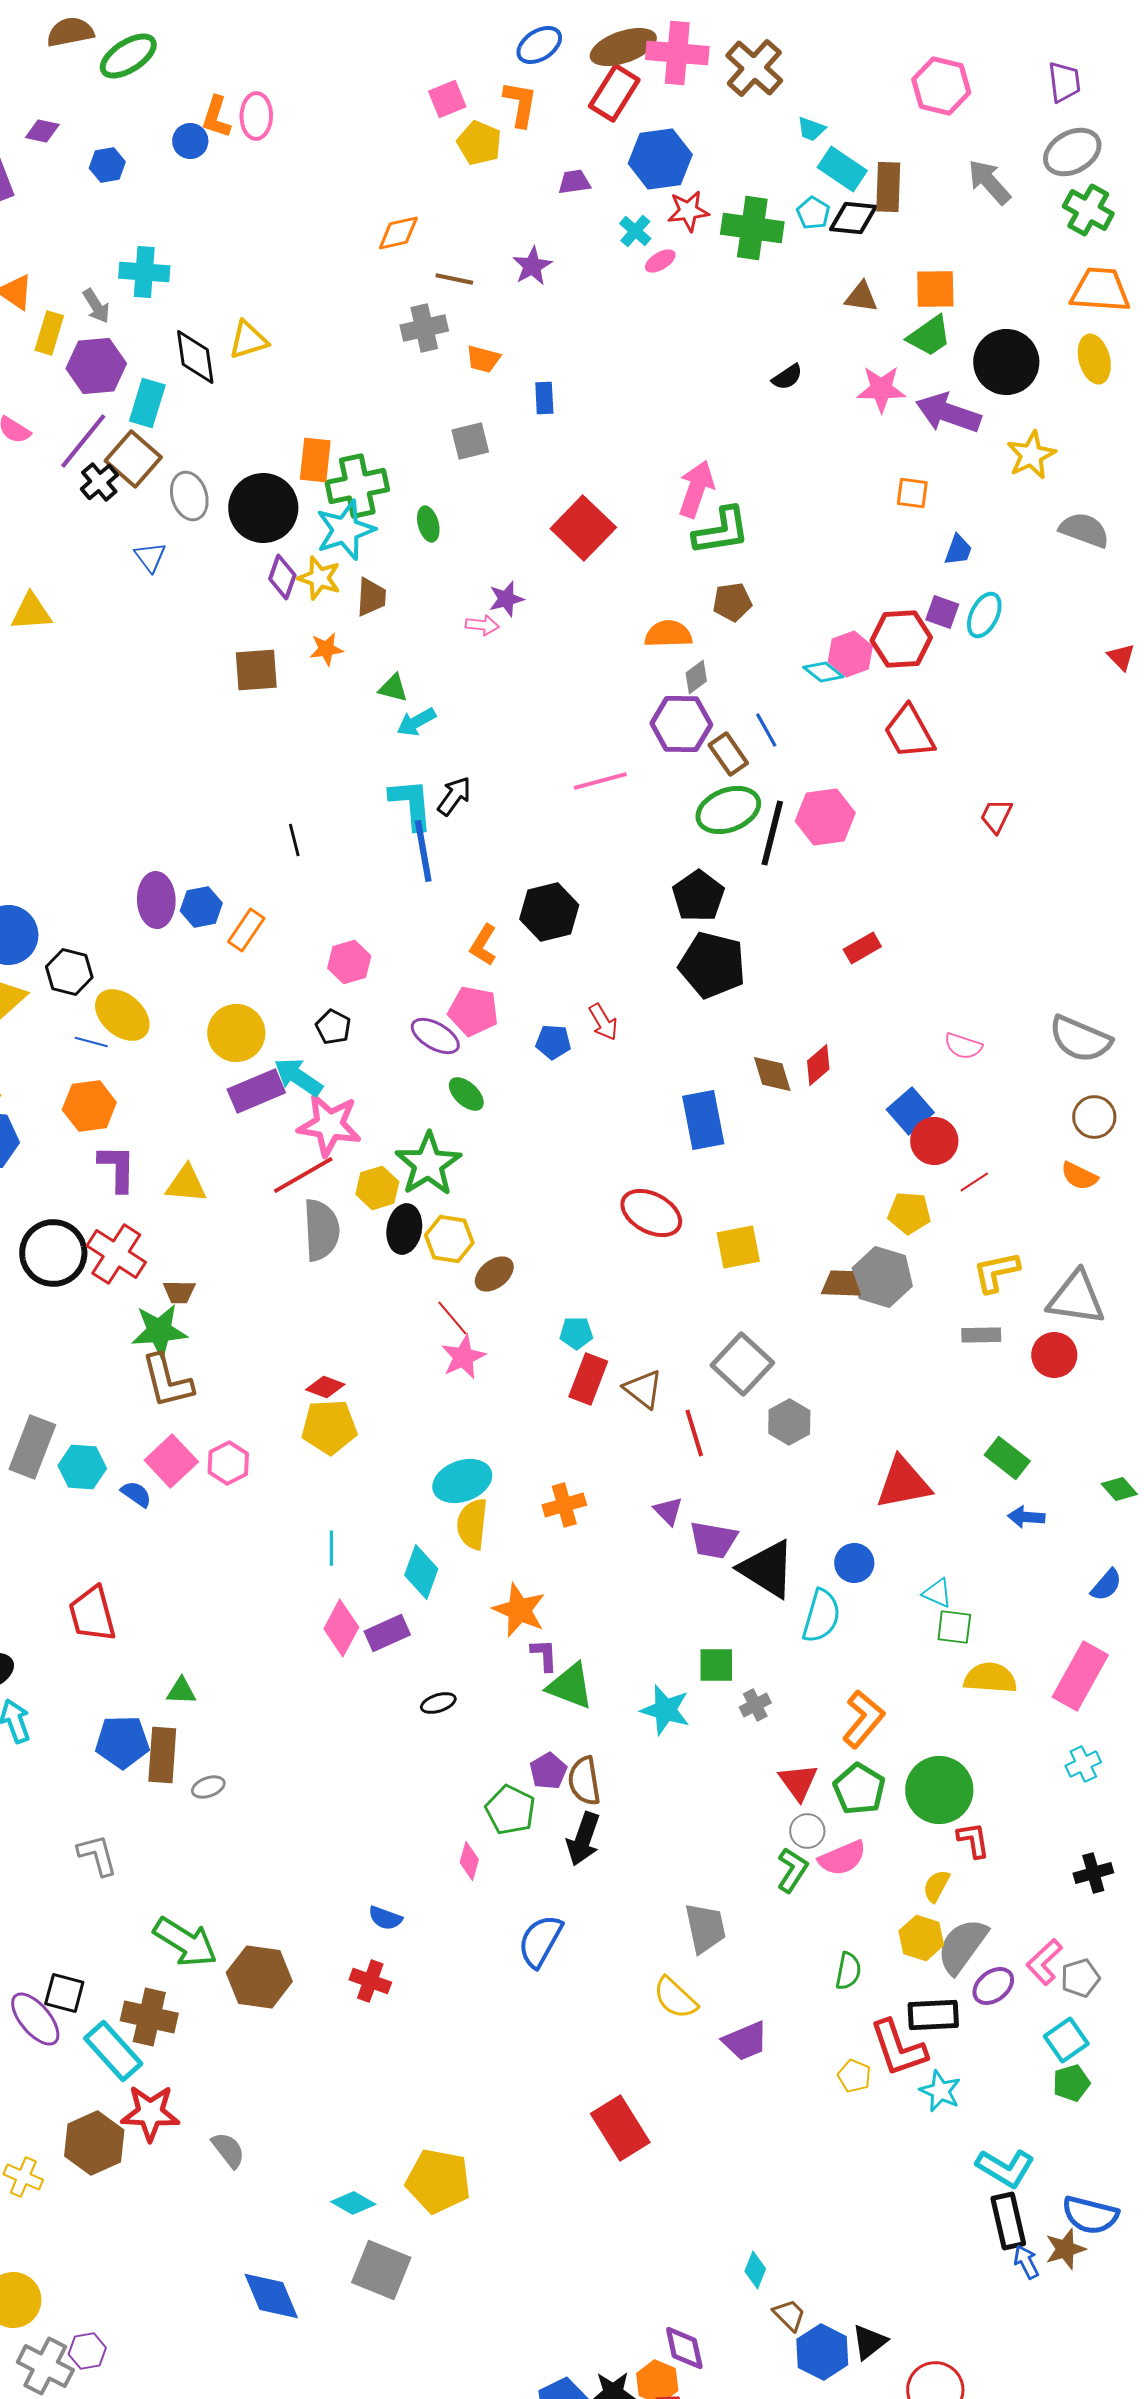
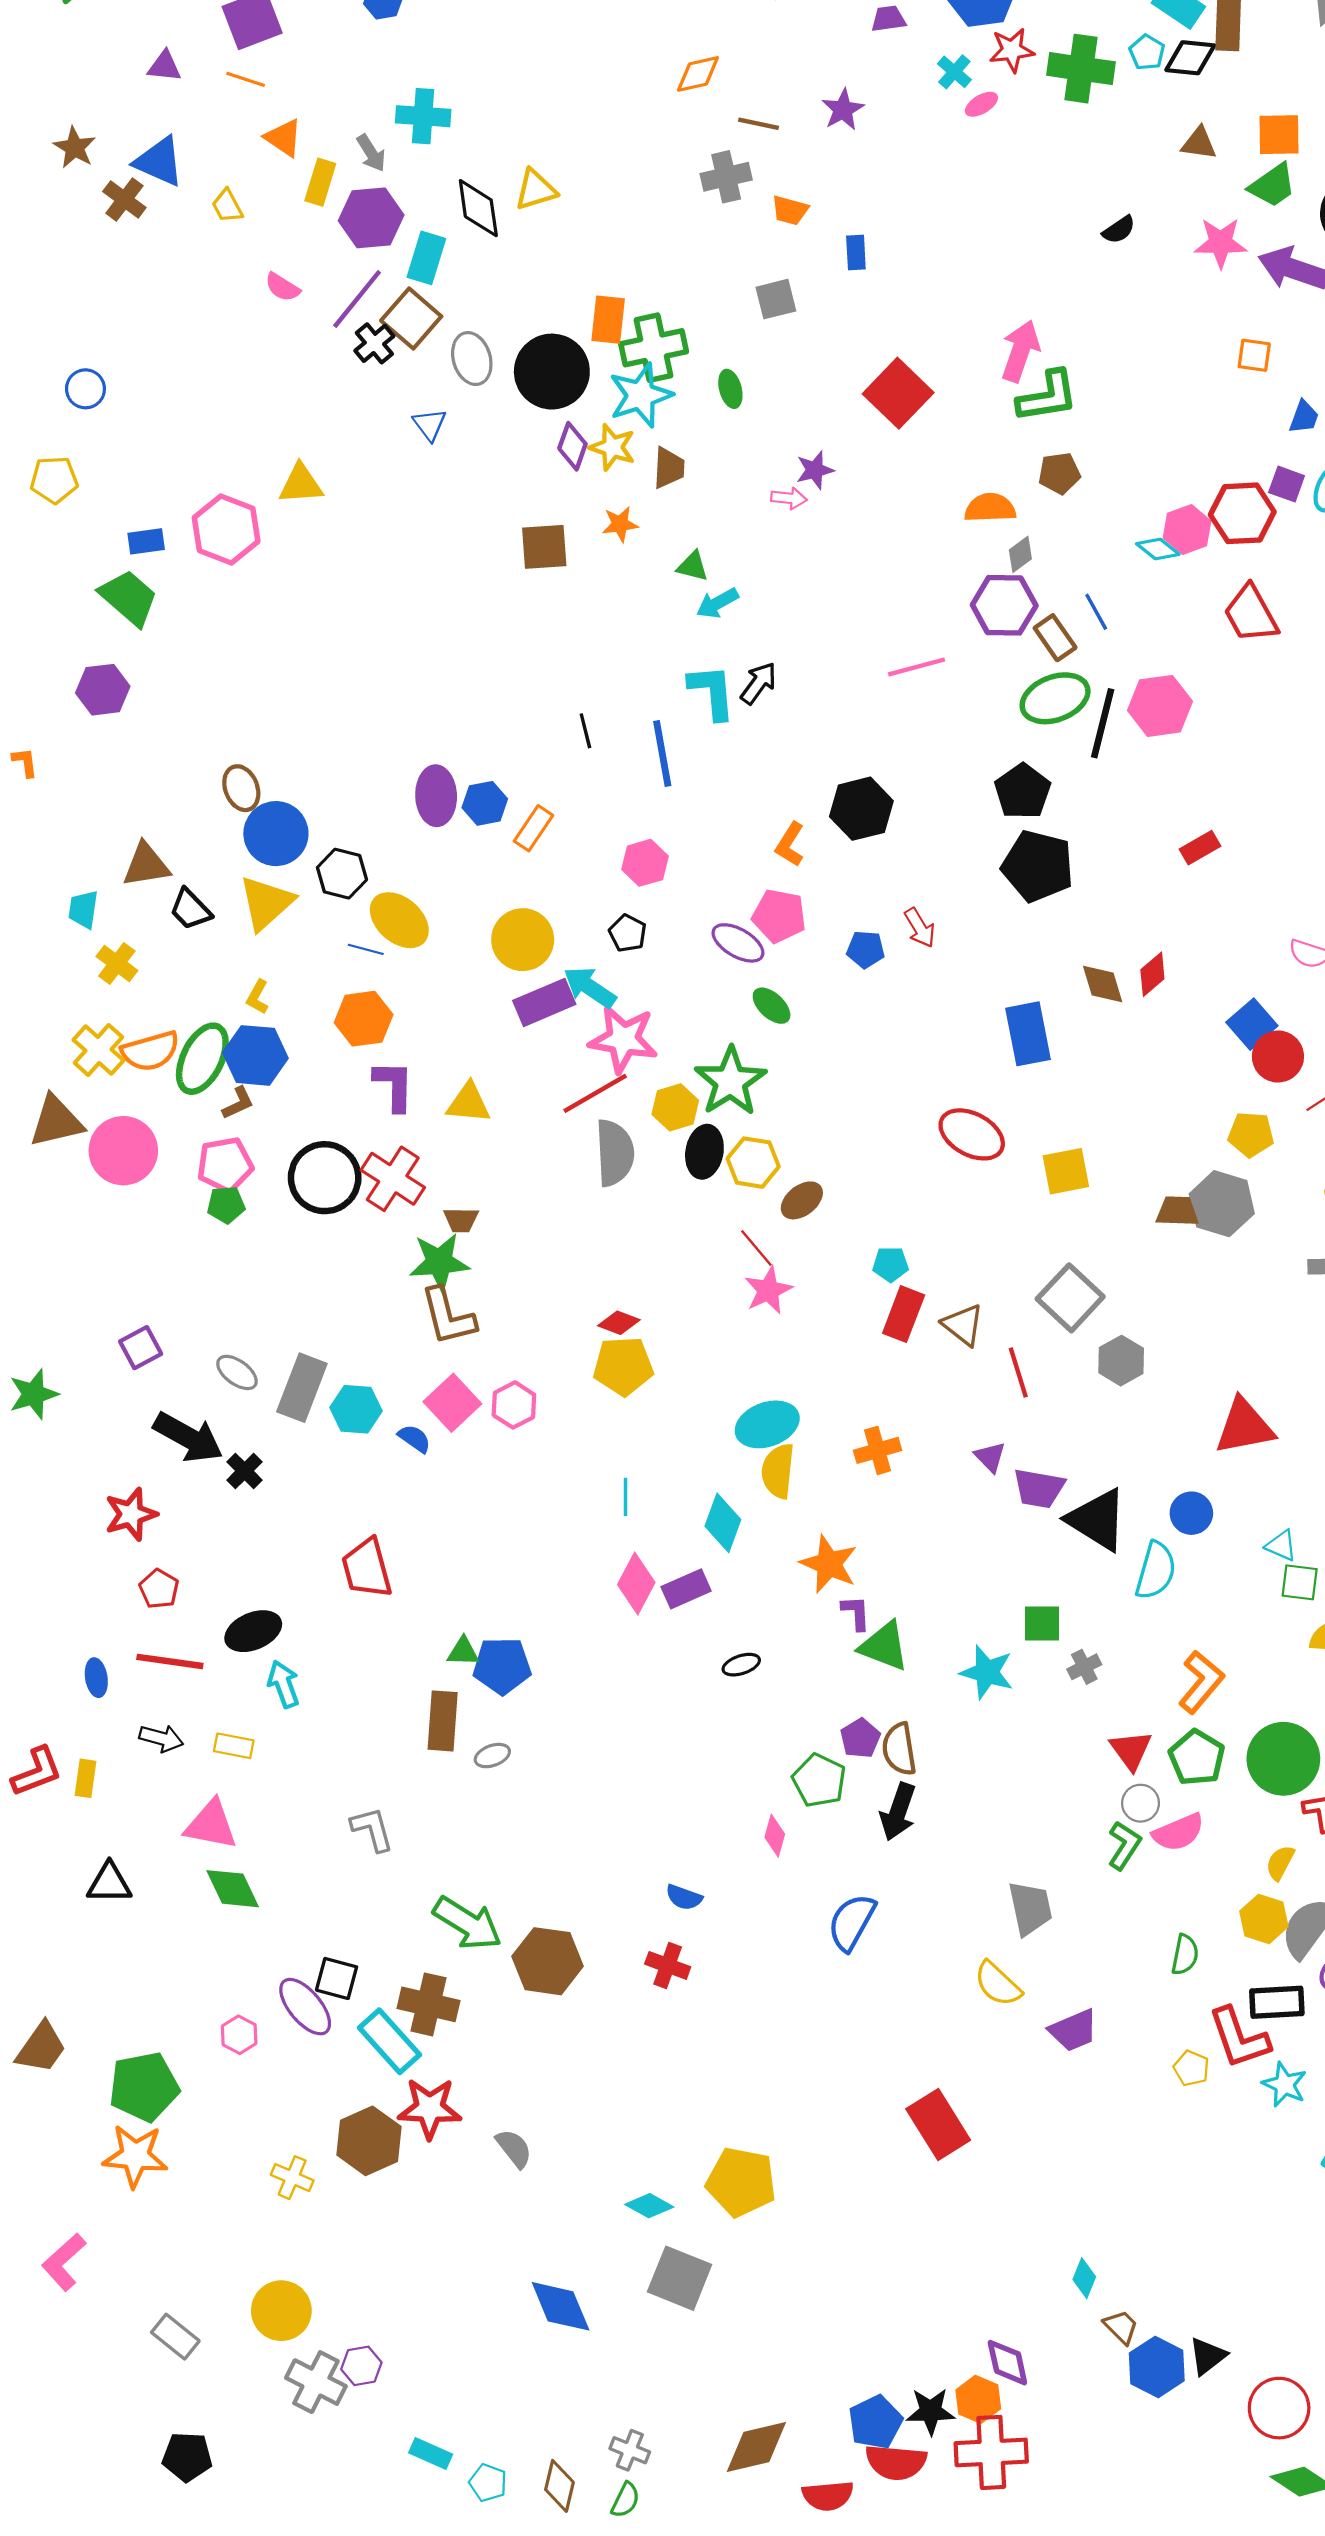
blue line: (423, 851) -> (662, 754), moved
blue pentagon: (122, 1742) -> (502, 1666), moved

